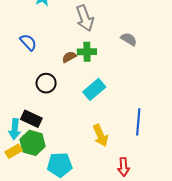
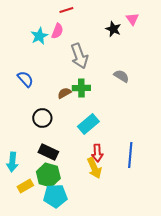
black rectangle: (31, 119) -> (48, 152), moved
green hexagon: (32, 143) -> (48, 175), moved
yellow rectangle: (14, 151) -> (25, 186), moved
red arrow: (124, 167) -> (97, 153), moved

